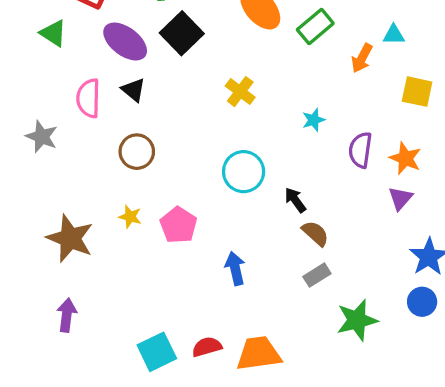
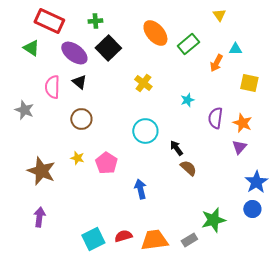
gray rectangle: (317, 275) -> (189, 240), moved

